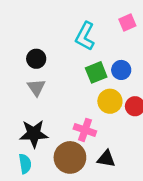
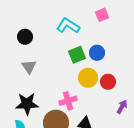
cyan L-shape: (85, 36) -> (68, 26), turned 95
black circle: (36, 59) -> (25, 37), moved
pink cross: (85, 130) -> (68, 101), turned -36

